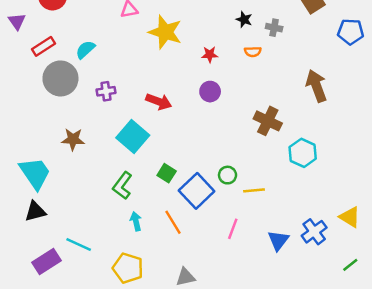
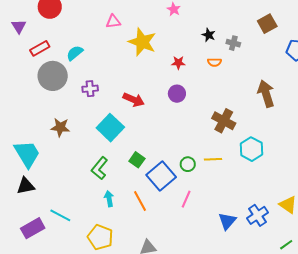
yellow line: (254, 190) -> (213, 159), moved
pink line: (233, 229) -> (186, 199), moved

